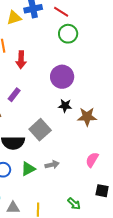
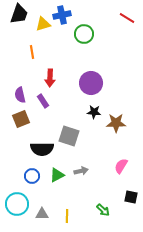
red line: (61, 12) -> (127, 18), moved
green circle: (68, 34) -> (84, 34), moved
red arrow: (21, 60) -> (50, 78), moved
purple rectangle: (14, 95) -> (43, 101), turned -72
gray square: (40, 130) -> (69, 136), turned -30

